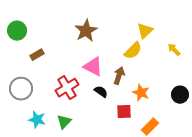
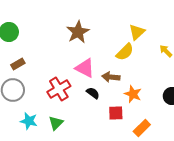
brown rectangle: (37, 55) -> (18, 64), moved
brown arrow: (119, 76) -> (111, 77), turned -102

